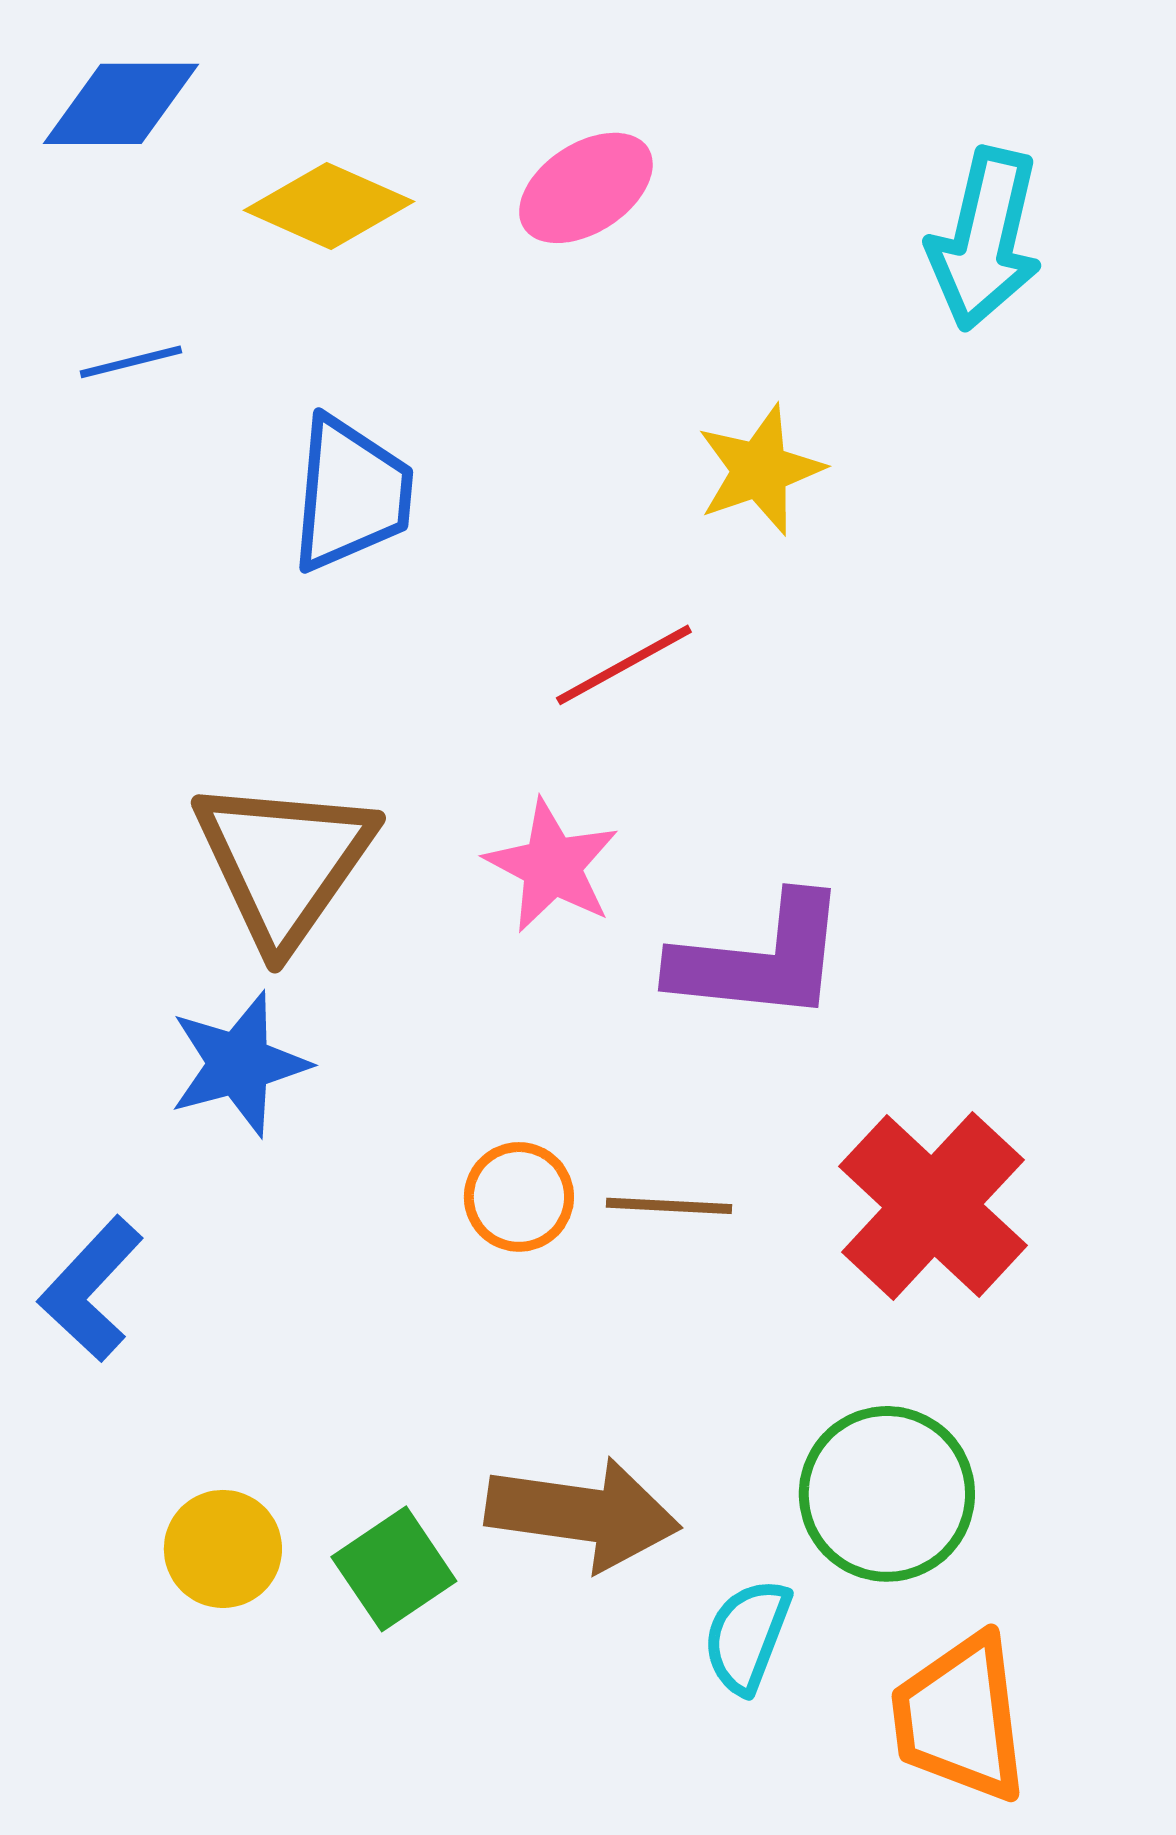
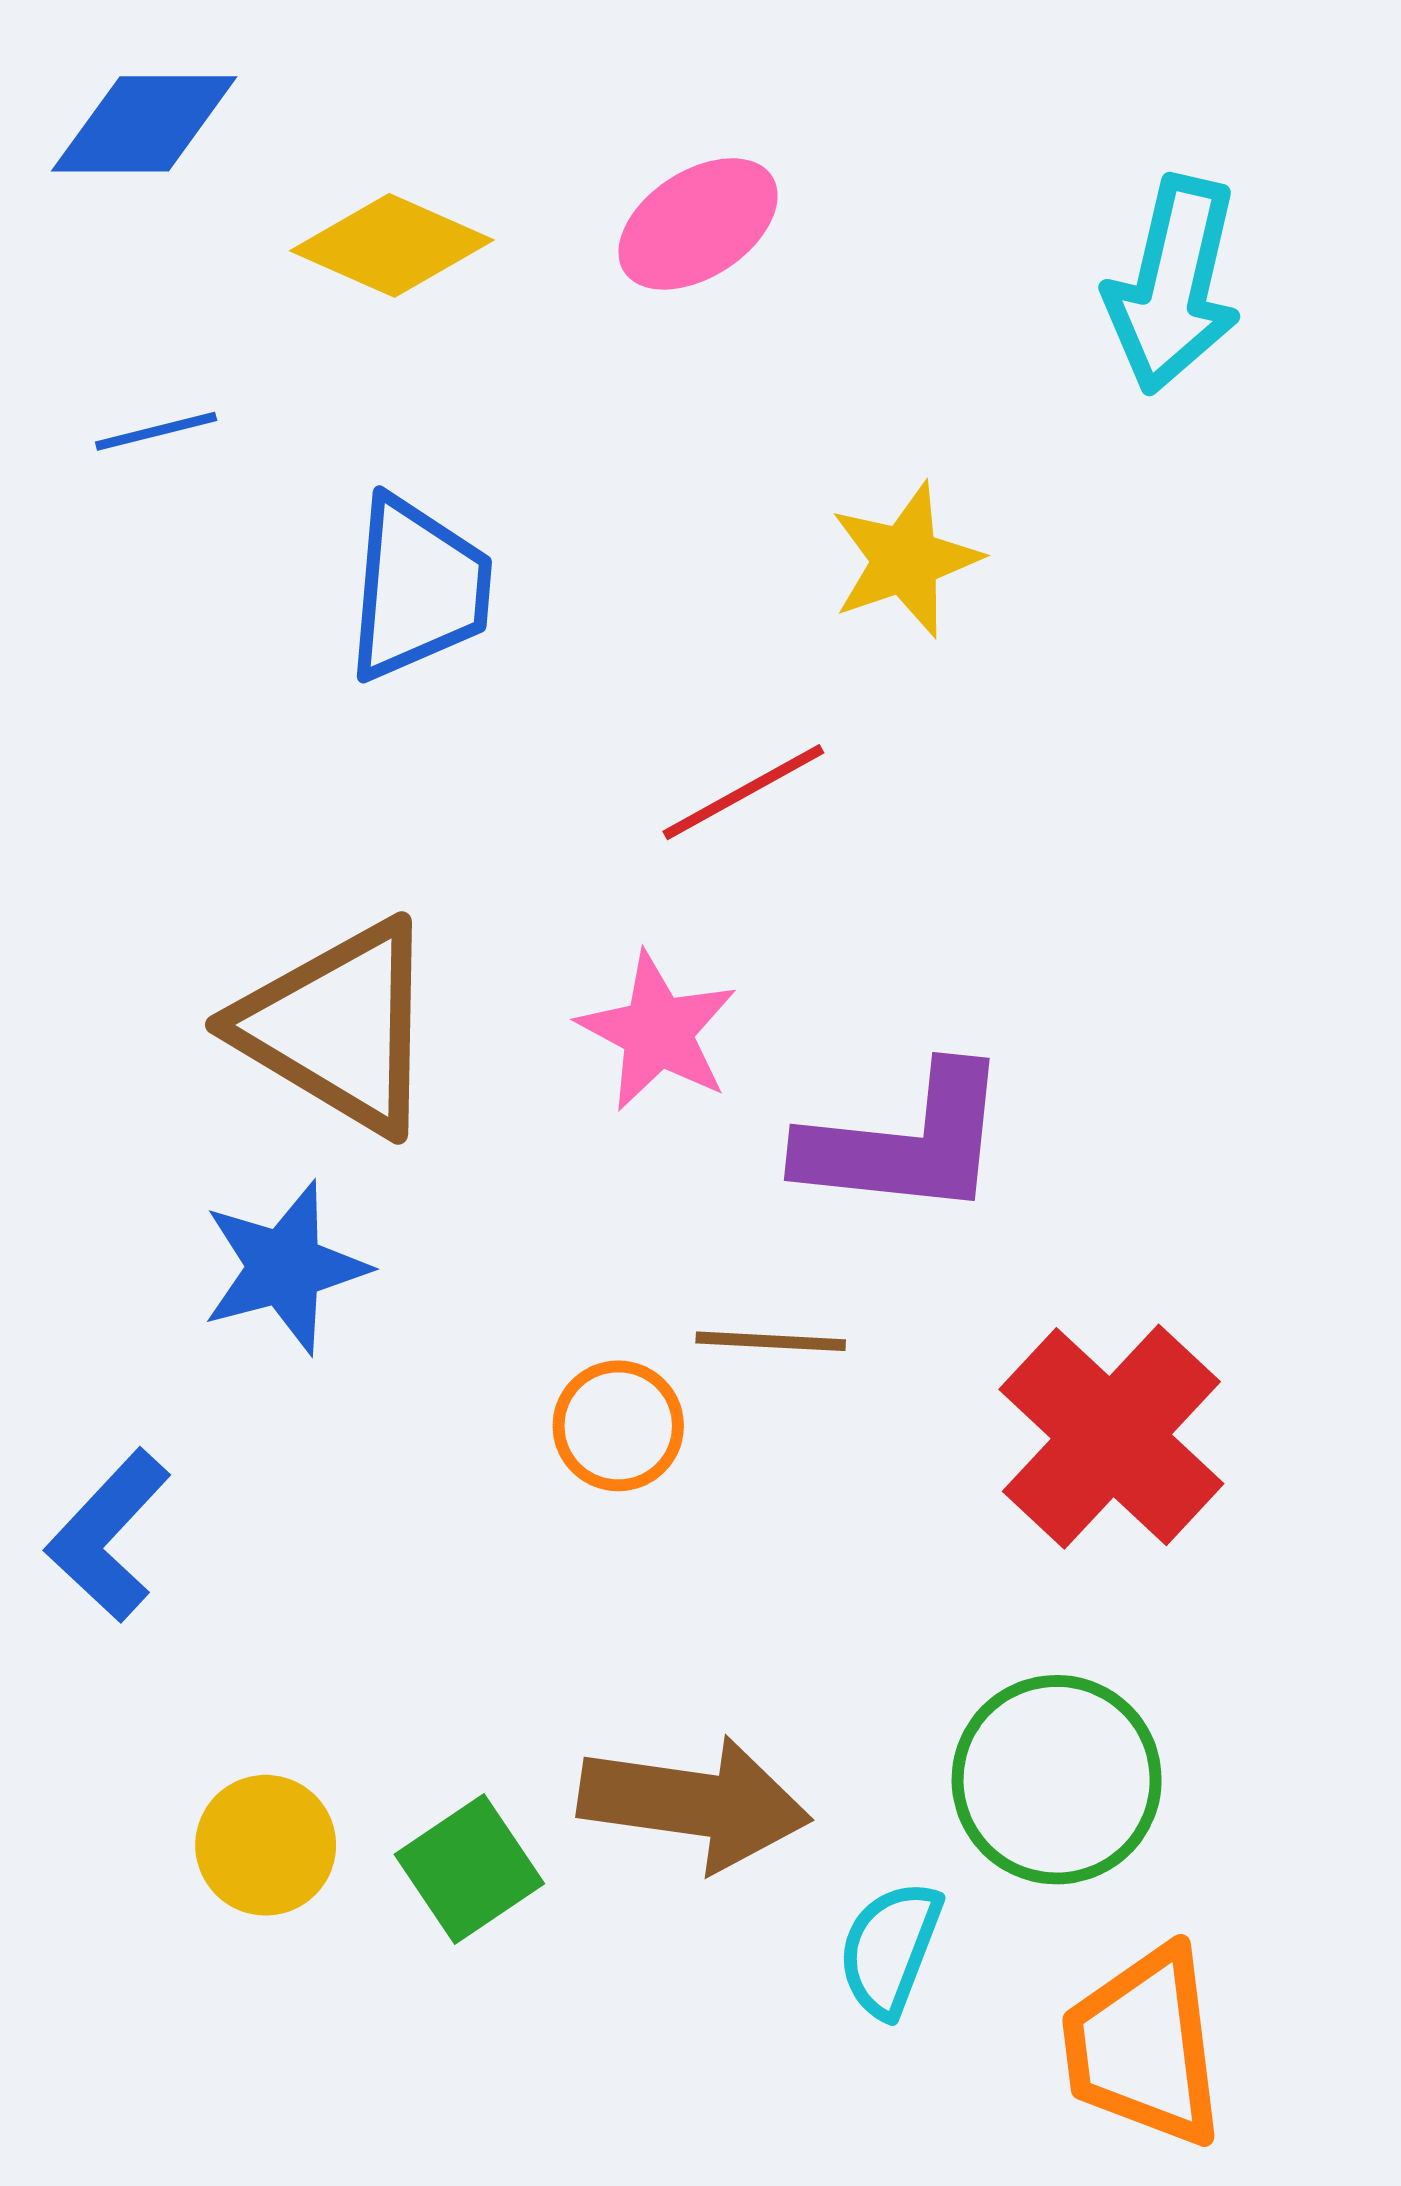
brown triangle: (284, 862) -> (338, 1027), turned -34
brown line: (669, 1206) -> (771, 1341), moved

